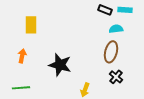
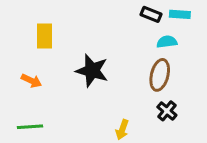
orange arrow: (22, 56) -> (31, 81), turned 104
black star: (60, 65) -> (92, 71), moved

